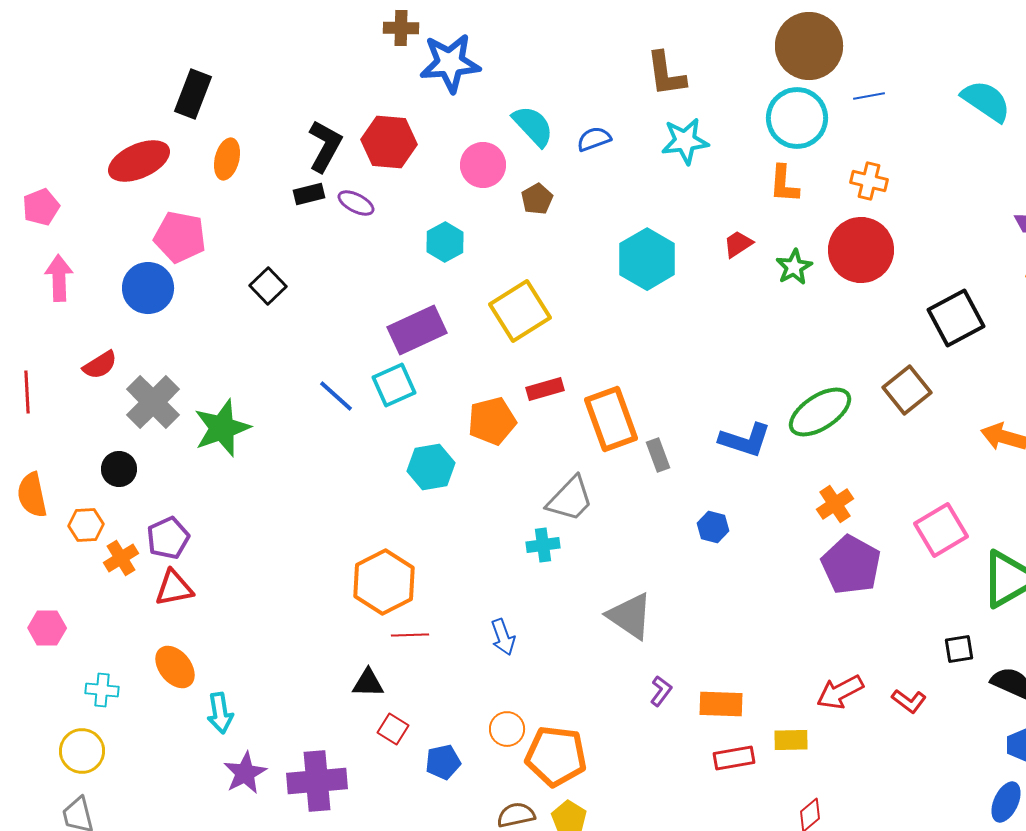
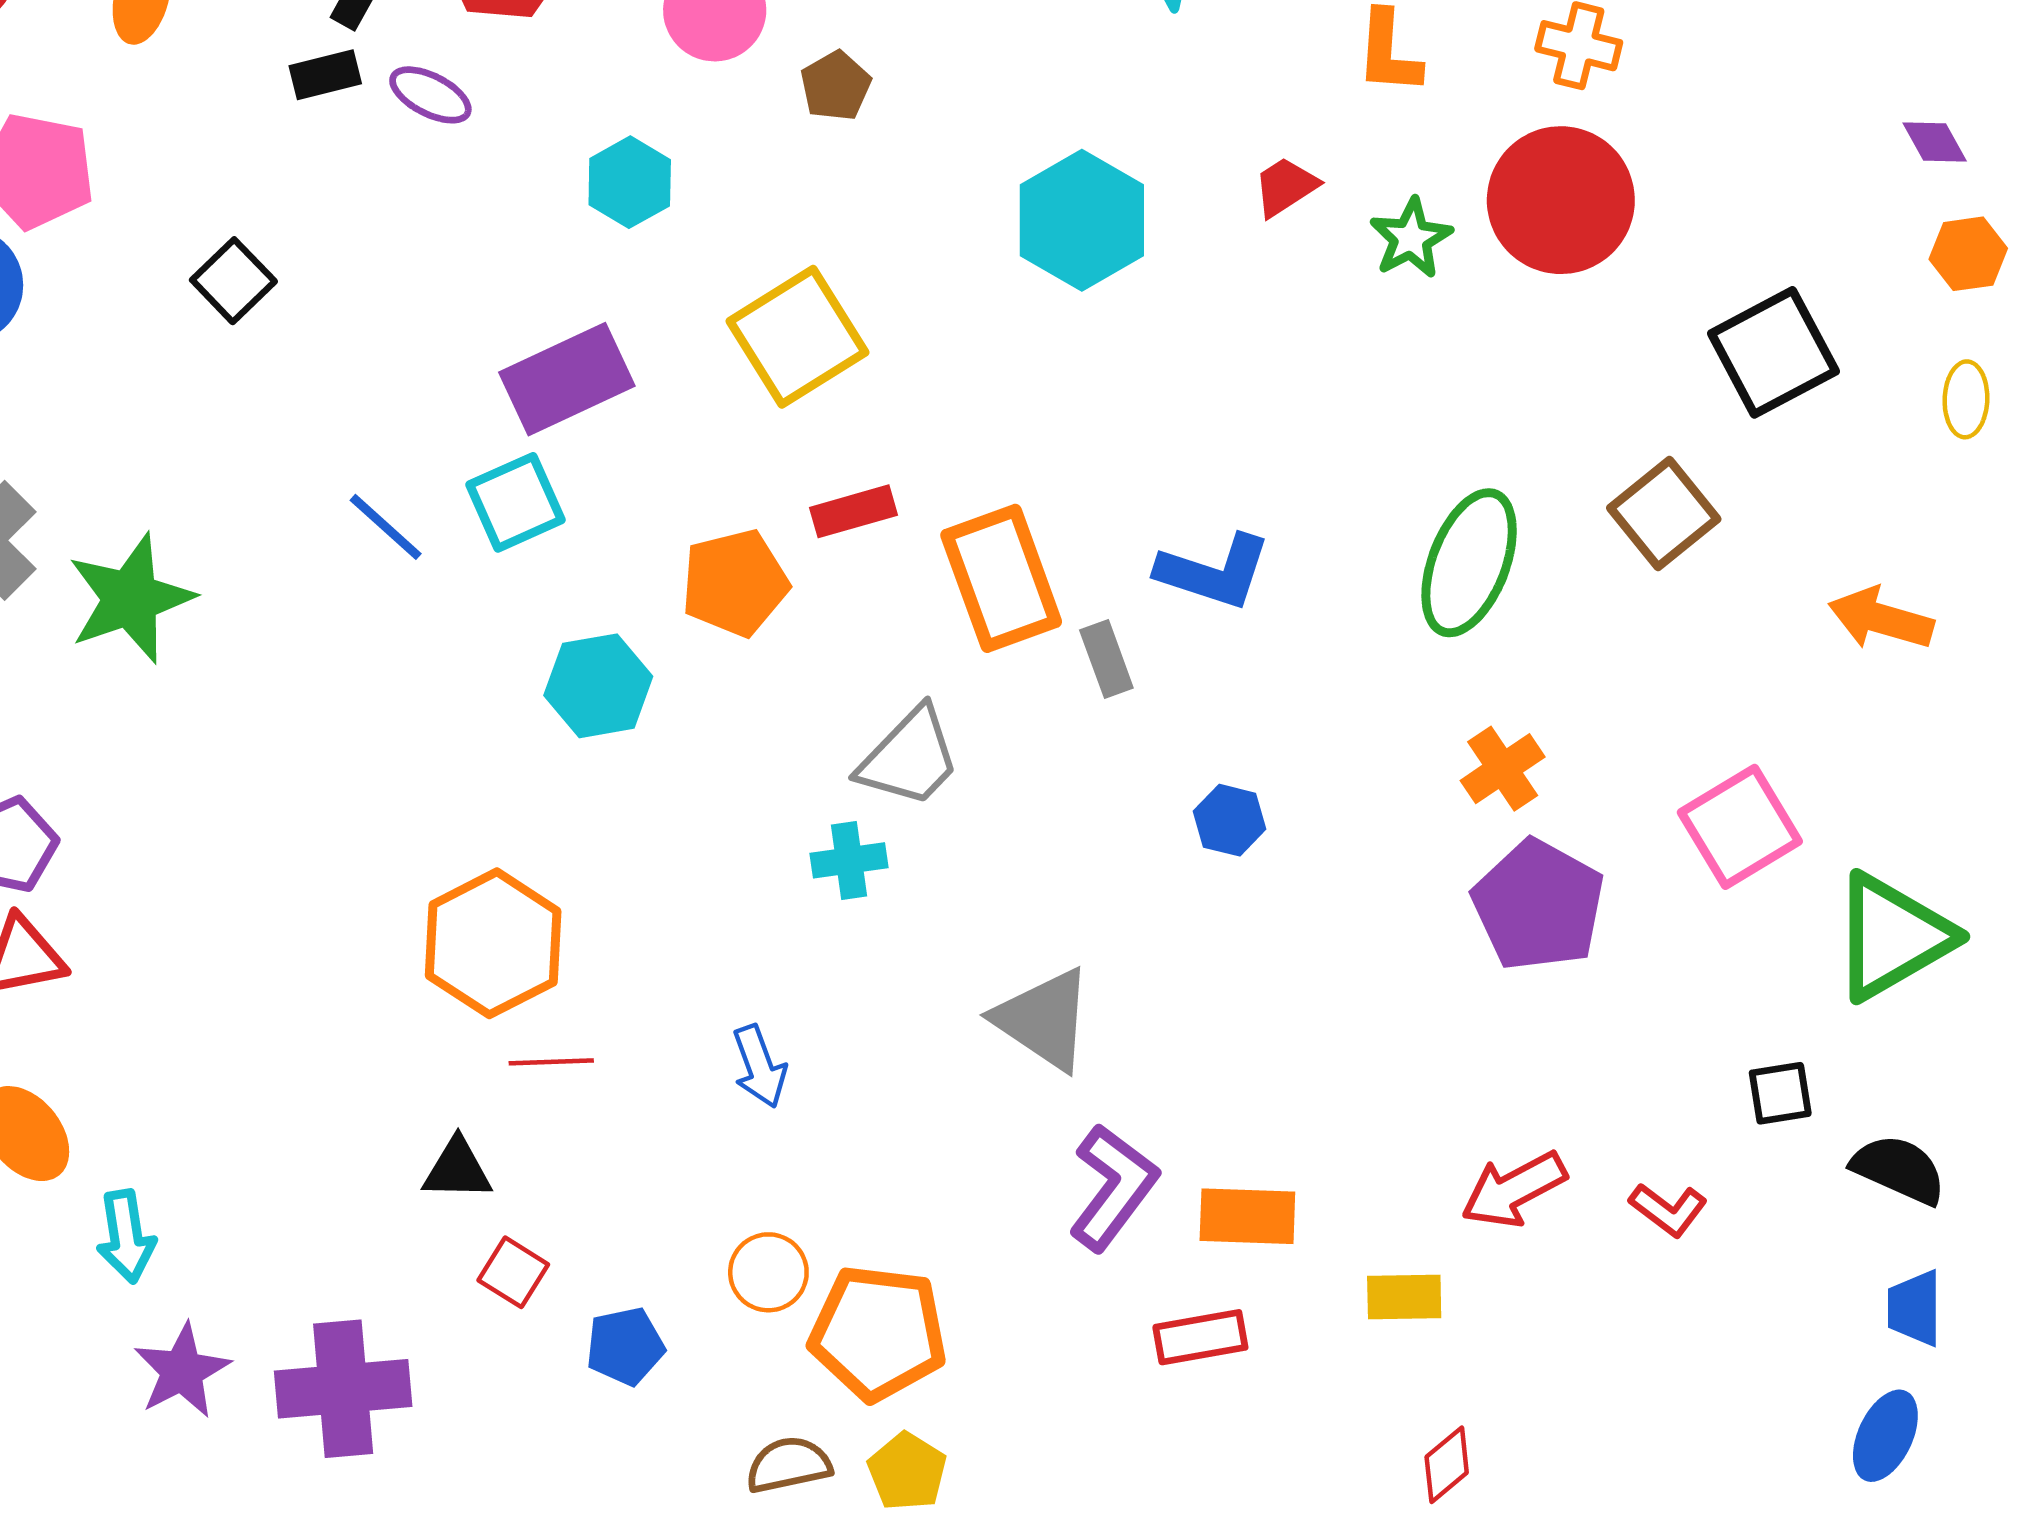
green ellipse: (820, 412) -> (1469, 563), turned -36
blue L-shape: (745, 440) -> (1214, 572), moved
purple L-shape: (661, 691) -> (1113, 1187), size x1.8
red rectangle: (734, 758) -> (1200, 1337), moved

